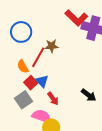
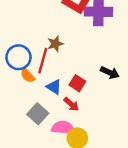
blue circle: (21, 32) -> (18, 57), moved
red square: (31, 83) -> (77, 83), moved
black arrow: (89, 95) -> (110, 73), moved

